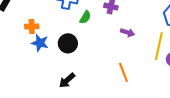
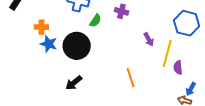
purple arrow: (128, 32) -> (149, 39), moved, turned 40
black circle: (68, 43) -> (77, 46), size x1.4

